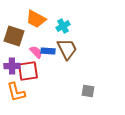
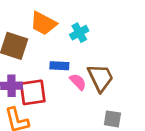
brown trapezoid: (67, 49) -> (100, 78), moved
pink semicircle: (36, 52) -> (78, 82), moved

